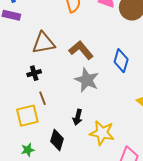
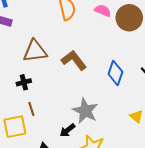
gray star: (87, 80) -> (85, 111), moved
black arrow: (78, 117) -> (67, 130), turned 35

